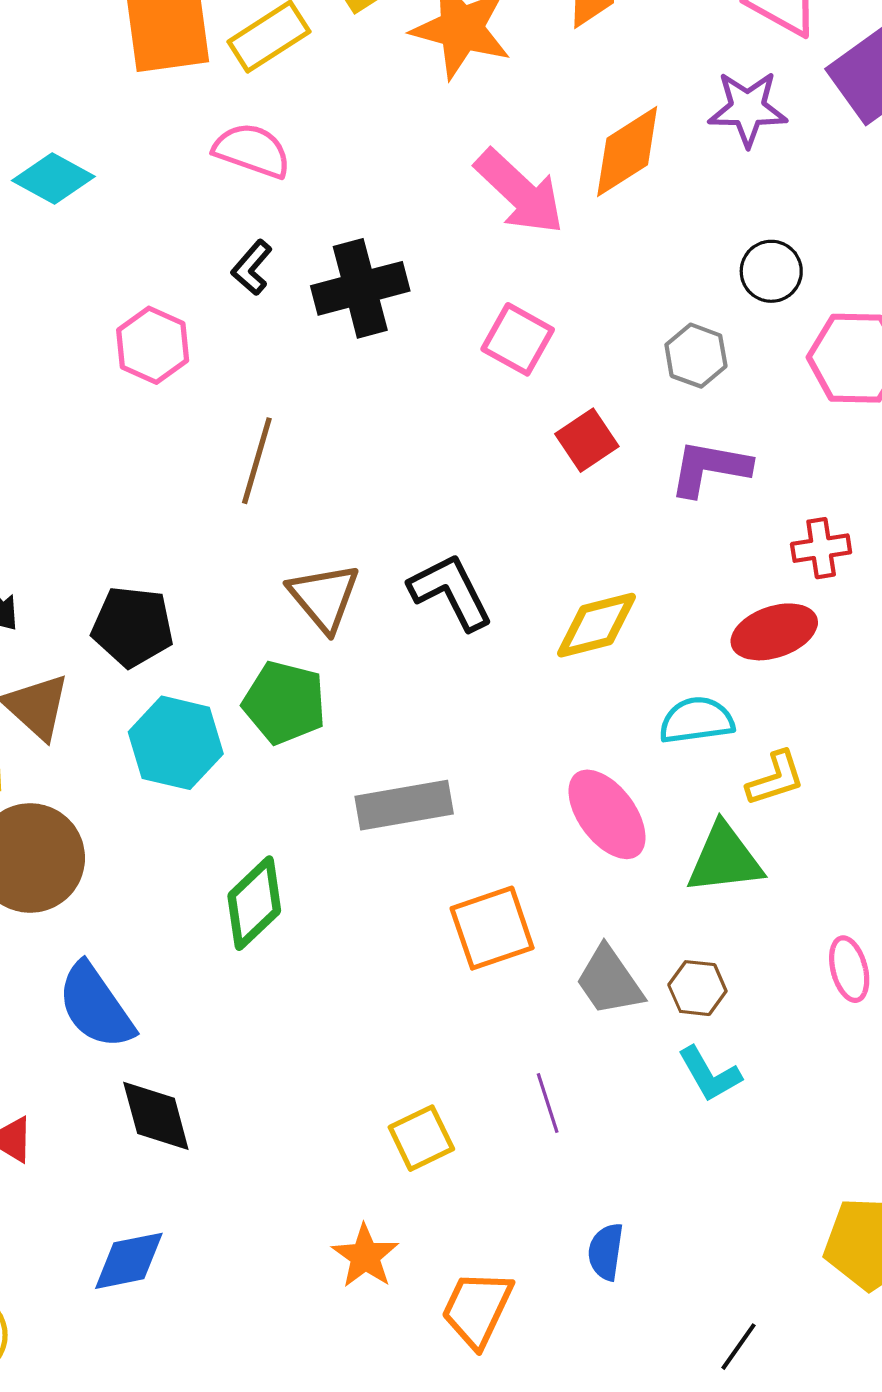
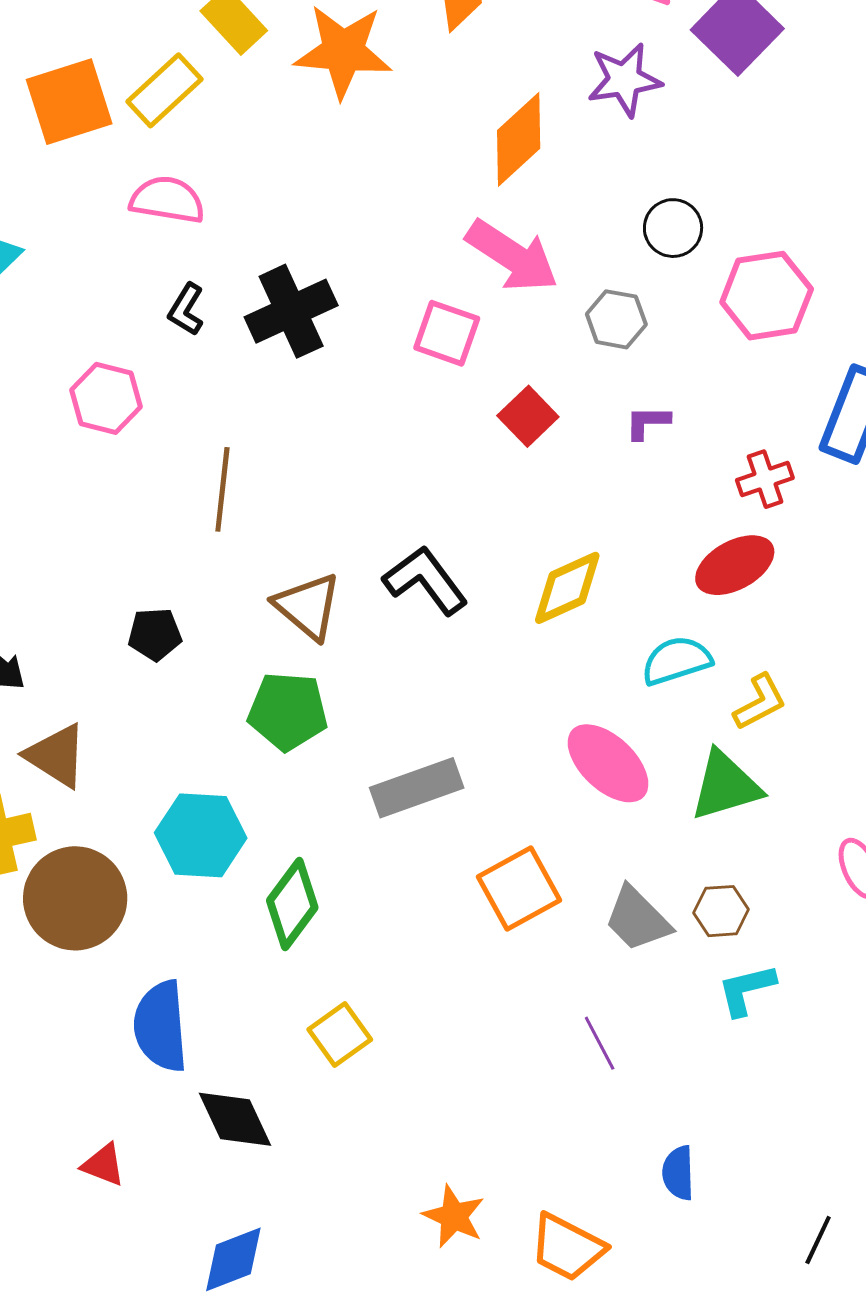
pink arrow: (520, 192) -> (512, 256), moved
purple L-shape: (710, 468) -> (648, 422), size x0.6
black pentagon: (133, 627) -> (155, 634), moved, size x0.7
cyan hexagon: (176, 743) -> (201, 835), moved
blue semicircle: (96, 1006) -> (161, 1026), turned 40
cyan L-shape: (709, 1074) -> (746, 990), turned 116
yellow square: (421, 1138) -> (340, 1034), moved
orange trapezoid: (477, 1309) -> (567, 1247), turned -78

